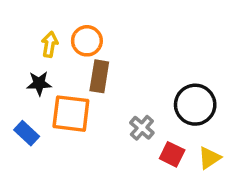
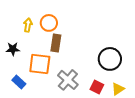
black star: (39, 83) -> (13, 49), moved
gray cross: (142, 128) -> (68, 80), moved, size x1.5
blue rectangle: (27, 133) -> (19, 82), moved

